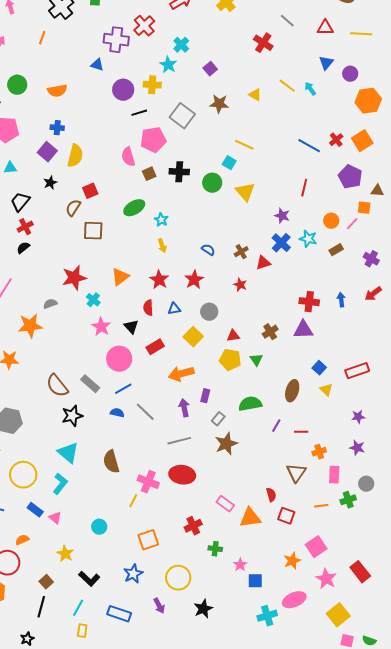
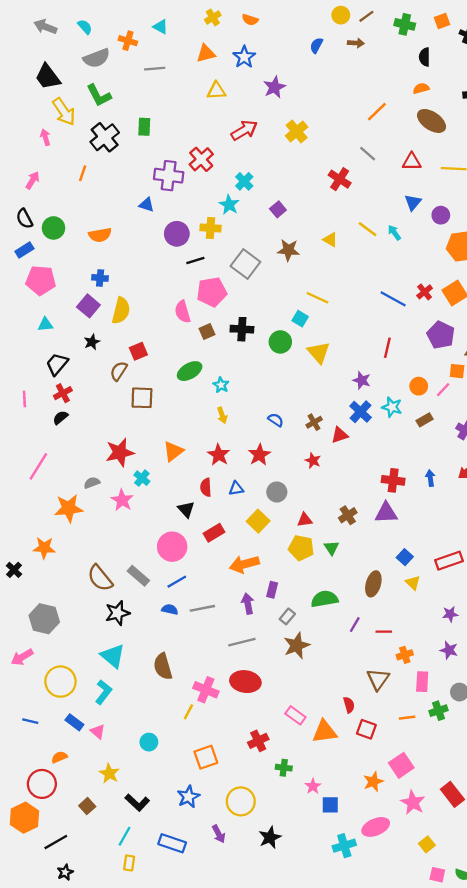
pink star: (101, 327) -> (122, 500), moved
gray line: (145, 412) -> (202, 608), turned -55
black line: (41, 607) -> (56, 842), moved, turned 45
yellow square: (338, 615) -> (427, 844), size x0.6

